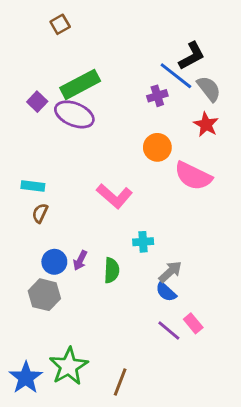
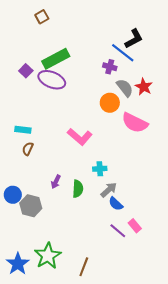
gray semicircle: (209, 89) -> (125, 88), moved
purple cross: (157, 96) -> (110, 67), turned 32
blue circle: (54, 262) -> (13, 195), moved
gray arrow: (170, 272) -> (109, 190), moved

